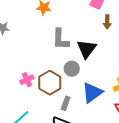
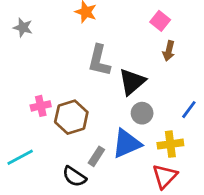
gray circle: (72, 69) -> (142, 113), moved
gray rectangle: (66, 103) -> (96, 156), moved

